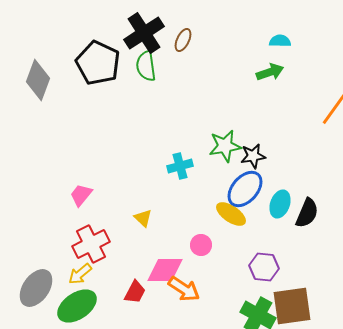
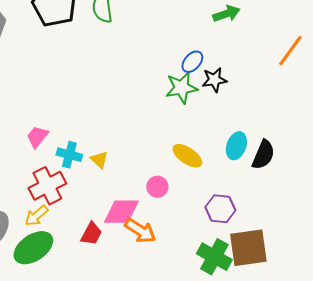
black star: (253, 156) -> (214, 80), moved
cyan cross: (180, 166) -> (69, 155), moved, turned 30
blue ellipse: (245, 189) -> (192, 62), moved, size x0.6

